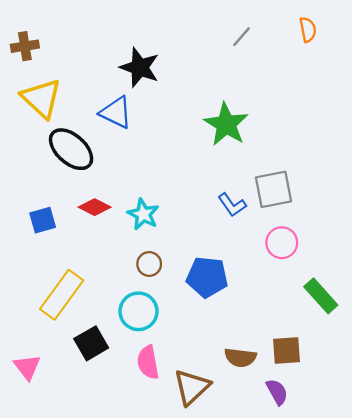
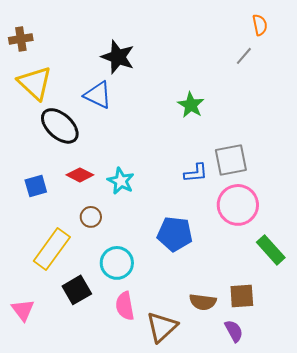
gray line: (241, 37) -> (244, 56), moved
green star: (226, 124) -> (191, 105), size x0.7
blue L-shape: (232, 205) -> (196, 173), turned -60
pink circle: (282, 243) -> (238, 205), size x1.5
brown circle: (149, 264) -> (91, 217), moved

